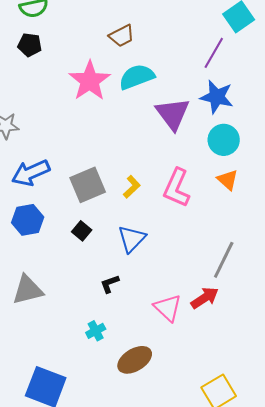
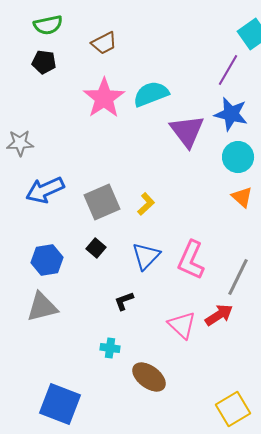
brown trapezoid: (122, 36) -> (104, 43), moved
pink L-shape: (177, 188) -> (191, 260), moved
blue hexagon: (28, 220) -> (47, 260), moved
cyan cross: (96, 331) -> (110, 348), turned 36
brown ellipse: (135, 360) -> (149, 377), turned 68

